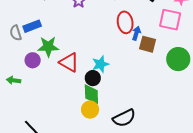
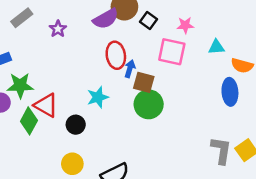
green circle: (178, 59) -> (149, 104), moved
cyan star: (100, 64) -> (98, 97), moved
green diamond: (91, 94) -> (29, 121), moved, turned 30

